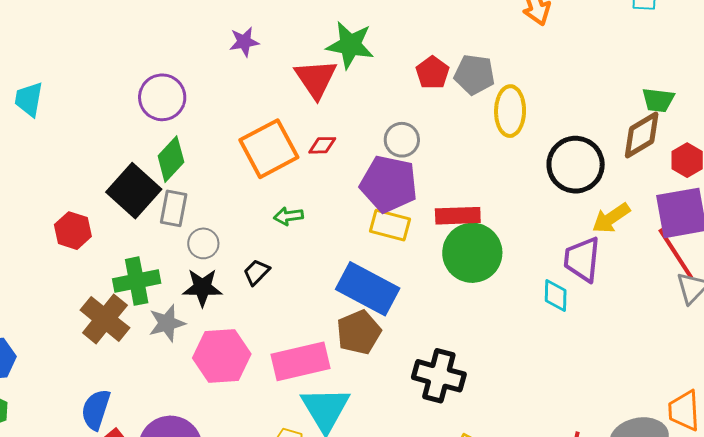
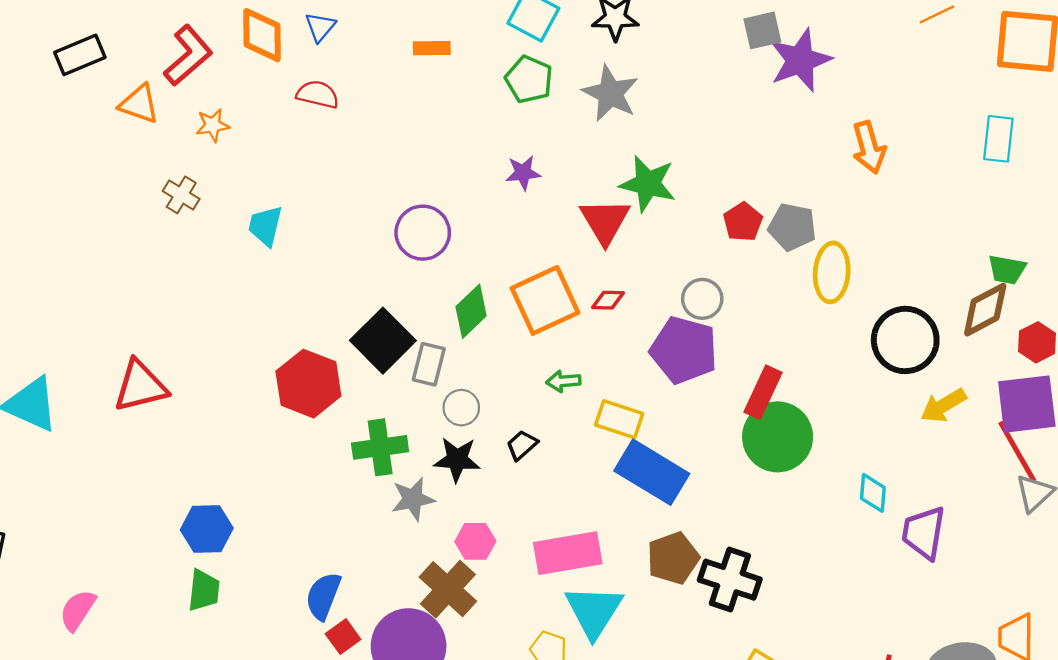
green diamond: (171, 159) -> (471, 311), moved
red rectangle: (458, 216) -> (763, 392), turned -66
yellow rectangle: (390, 225) -> (619, 419), moved
red hexagon: (73, 231) -> (308, 384), size x1.5
purple trapezoid: (582, 259) -> (924, 533), moved
brown cross: (105, 319) -> (448, 589), moved
brown pentagon: (359, 332) -> (673, 558), moved
pink hexagon: (222, 356) -> (475, 541), size x0.6

